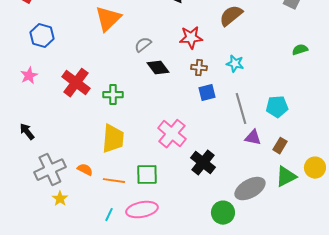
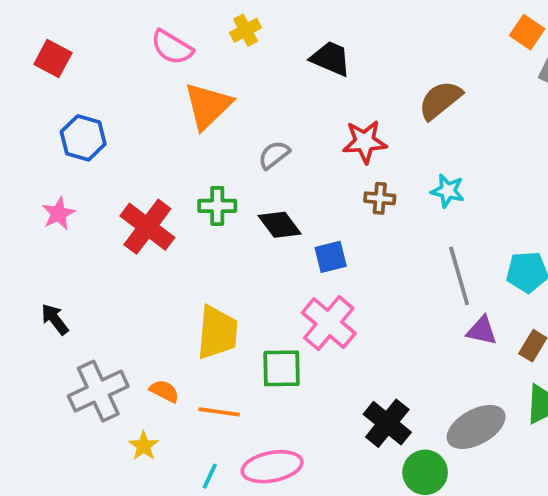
black diamond: (158, 68) -> (280, 225), moved
blue square: (207, 93) -> (331, 257), moved
green cross: (113, 95) -> (217, 206), moved
black cross: (203, 163) -> (387, 423), moved
green square: (147, 175) -> (282, 368), moved
yellow star: (60, 199) -> (144, 446), moved

